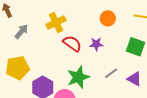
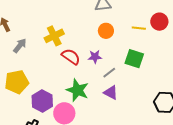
gray line: (111, 73) -> (109, 73), moved
green star: (78, 77) -> (78, 90), turned -30
purple triangle: (134, 79) -> (111, 93), moved

